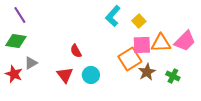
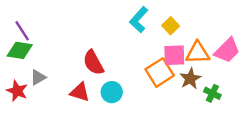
purple line: (20, 15) -> (22, 31), moved
red semicircle: (76, 51) -> (93, 63), size x1.5
brown star: (147, 72) -> (190, 79), moved
red triangle: (65, 75) -> (80, 92), turned -36

